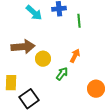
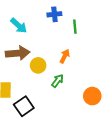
cyan arrow: (34, 13) -> (19, 26), moved
orange arrow: (75, 56) -> (65, 56), moved

